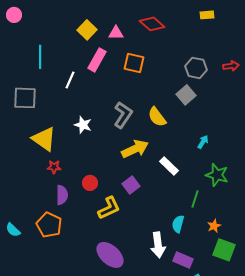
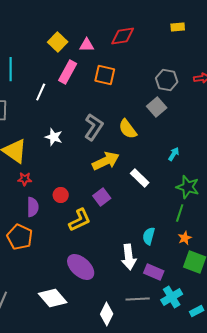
red diamond: (152, 24) -> (123, 36), turned -50
green line: (195, 199) -> (180, 213), moved

